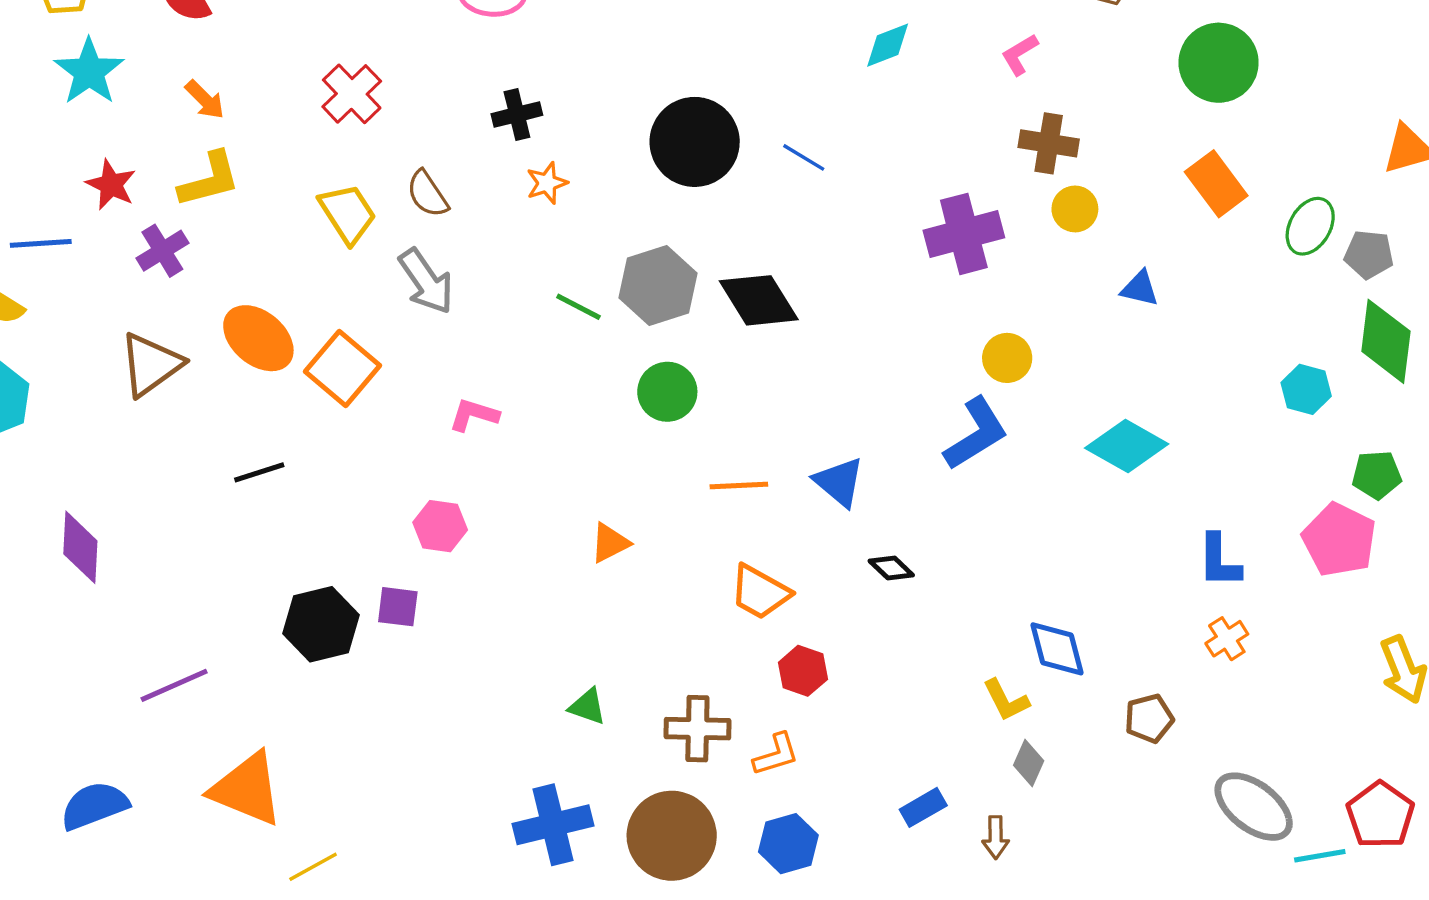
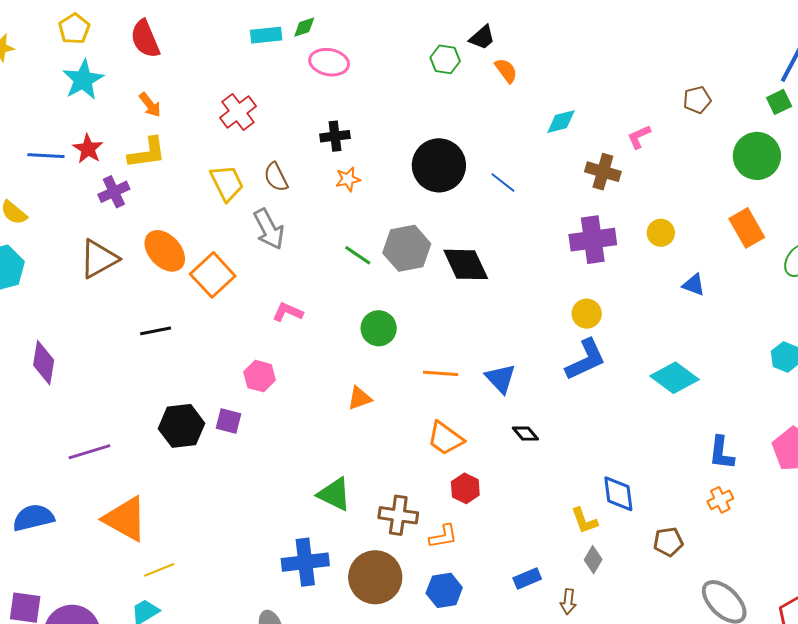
brown cross: (1049, 143) -> (603, 172), moved
blue line: (41, 243) -> (46, 156), moved
yellow circle: (1007, 358) -> (587, 314), moved
green circle: (667, 392) -> (379, 328), moved
green triangle: (587, 707) -> (334, 494), size x1.5

